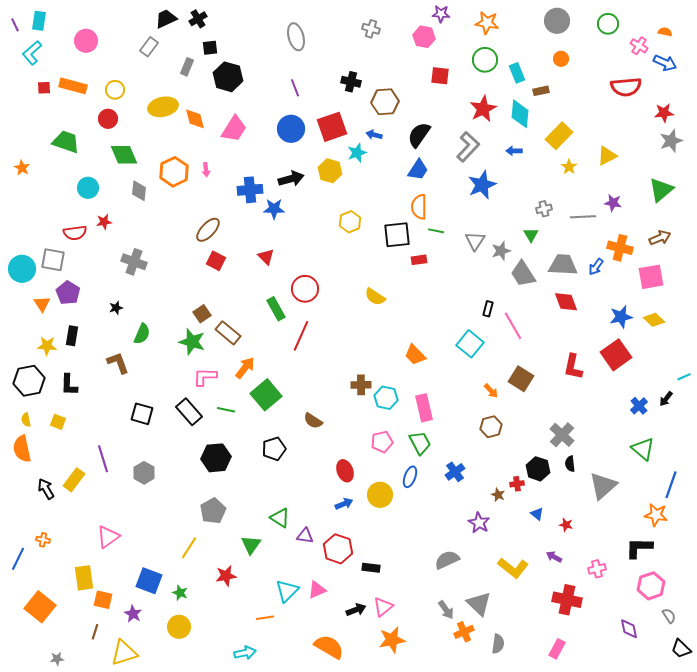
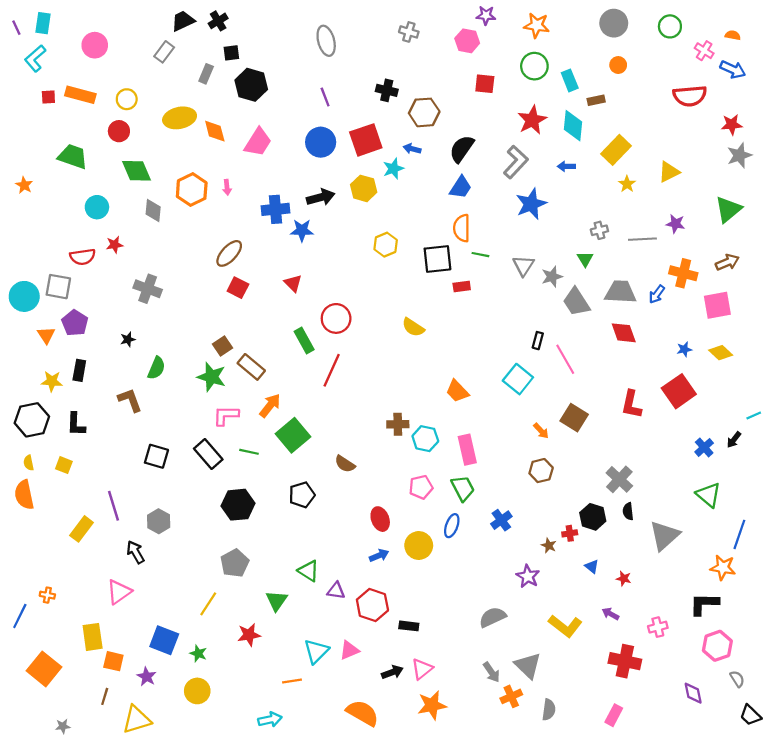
blue star: (621, 317) -> (684, 349), size x0.6
black arrow: (46, 489) -> (135, 552), moved

